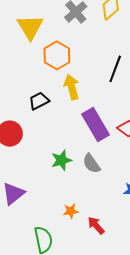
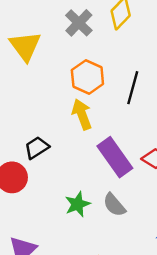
orange hexagon: (57, 55) -> (87, 77), moved
black trapezoid: (39, 101) -> (37, 148), moved

